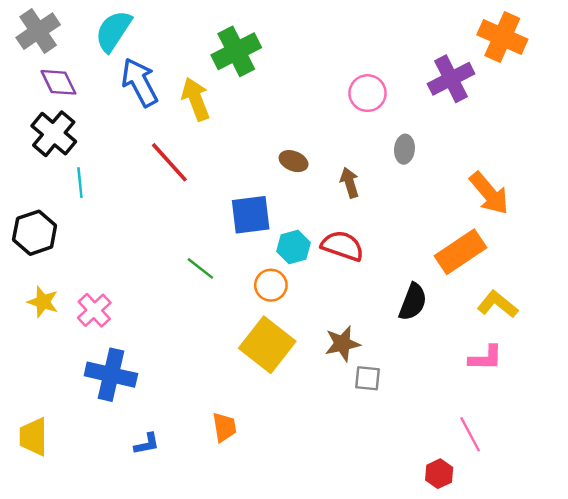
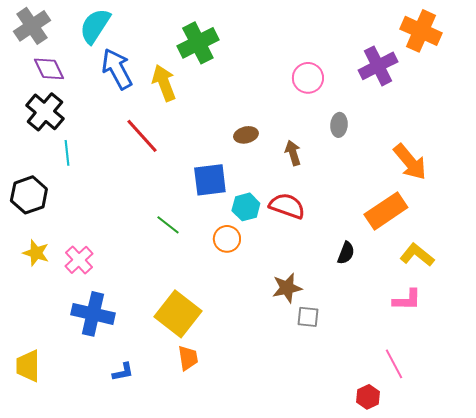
brown ellipse: (294, 161) -> (246, 135), turned -35
black semicircle: (413, 302) -> (346, 253), size x0.7
yellow square: (267, 345) -> (178, 314), moved

